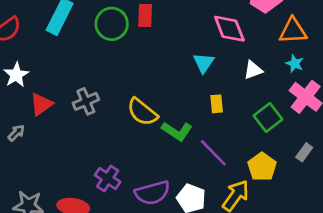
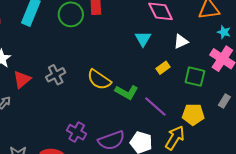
cyan star: (295, 64) -> (224, 32), moved
yellow rectangle: (217, 104) -> (163, 68), moved, turned 64
green square: (268, 117) -> (195, 77), turned -35
yellow pentagon: (262, 167) -> (193, 114), turned -30

